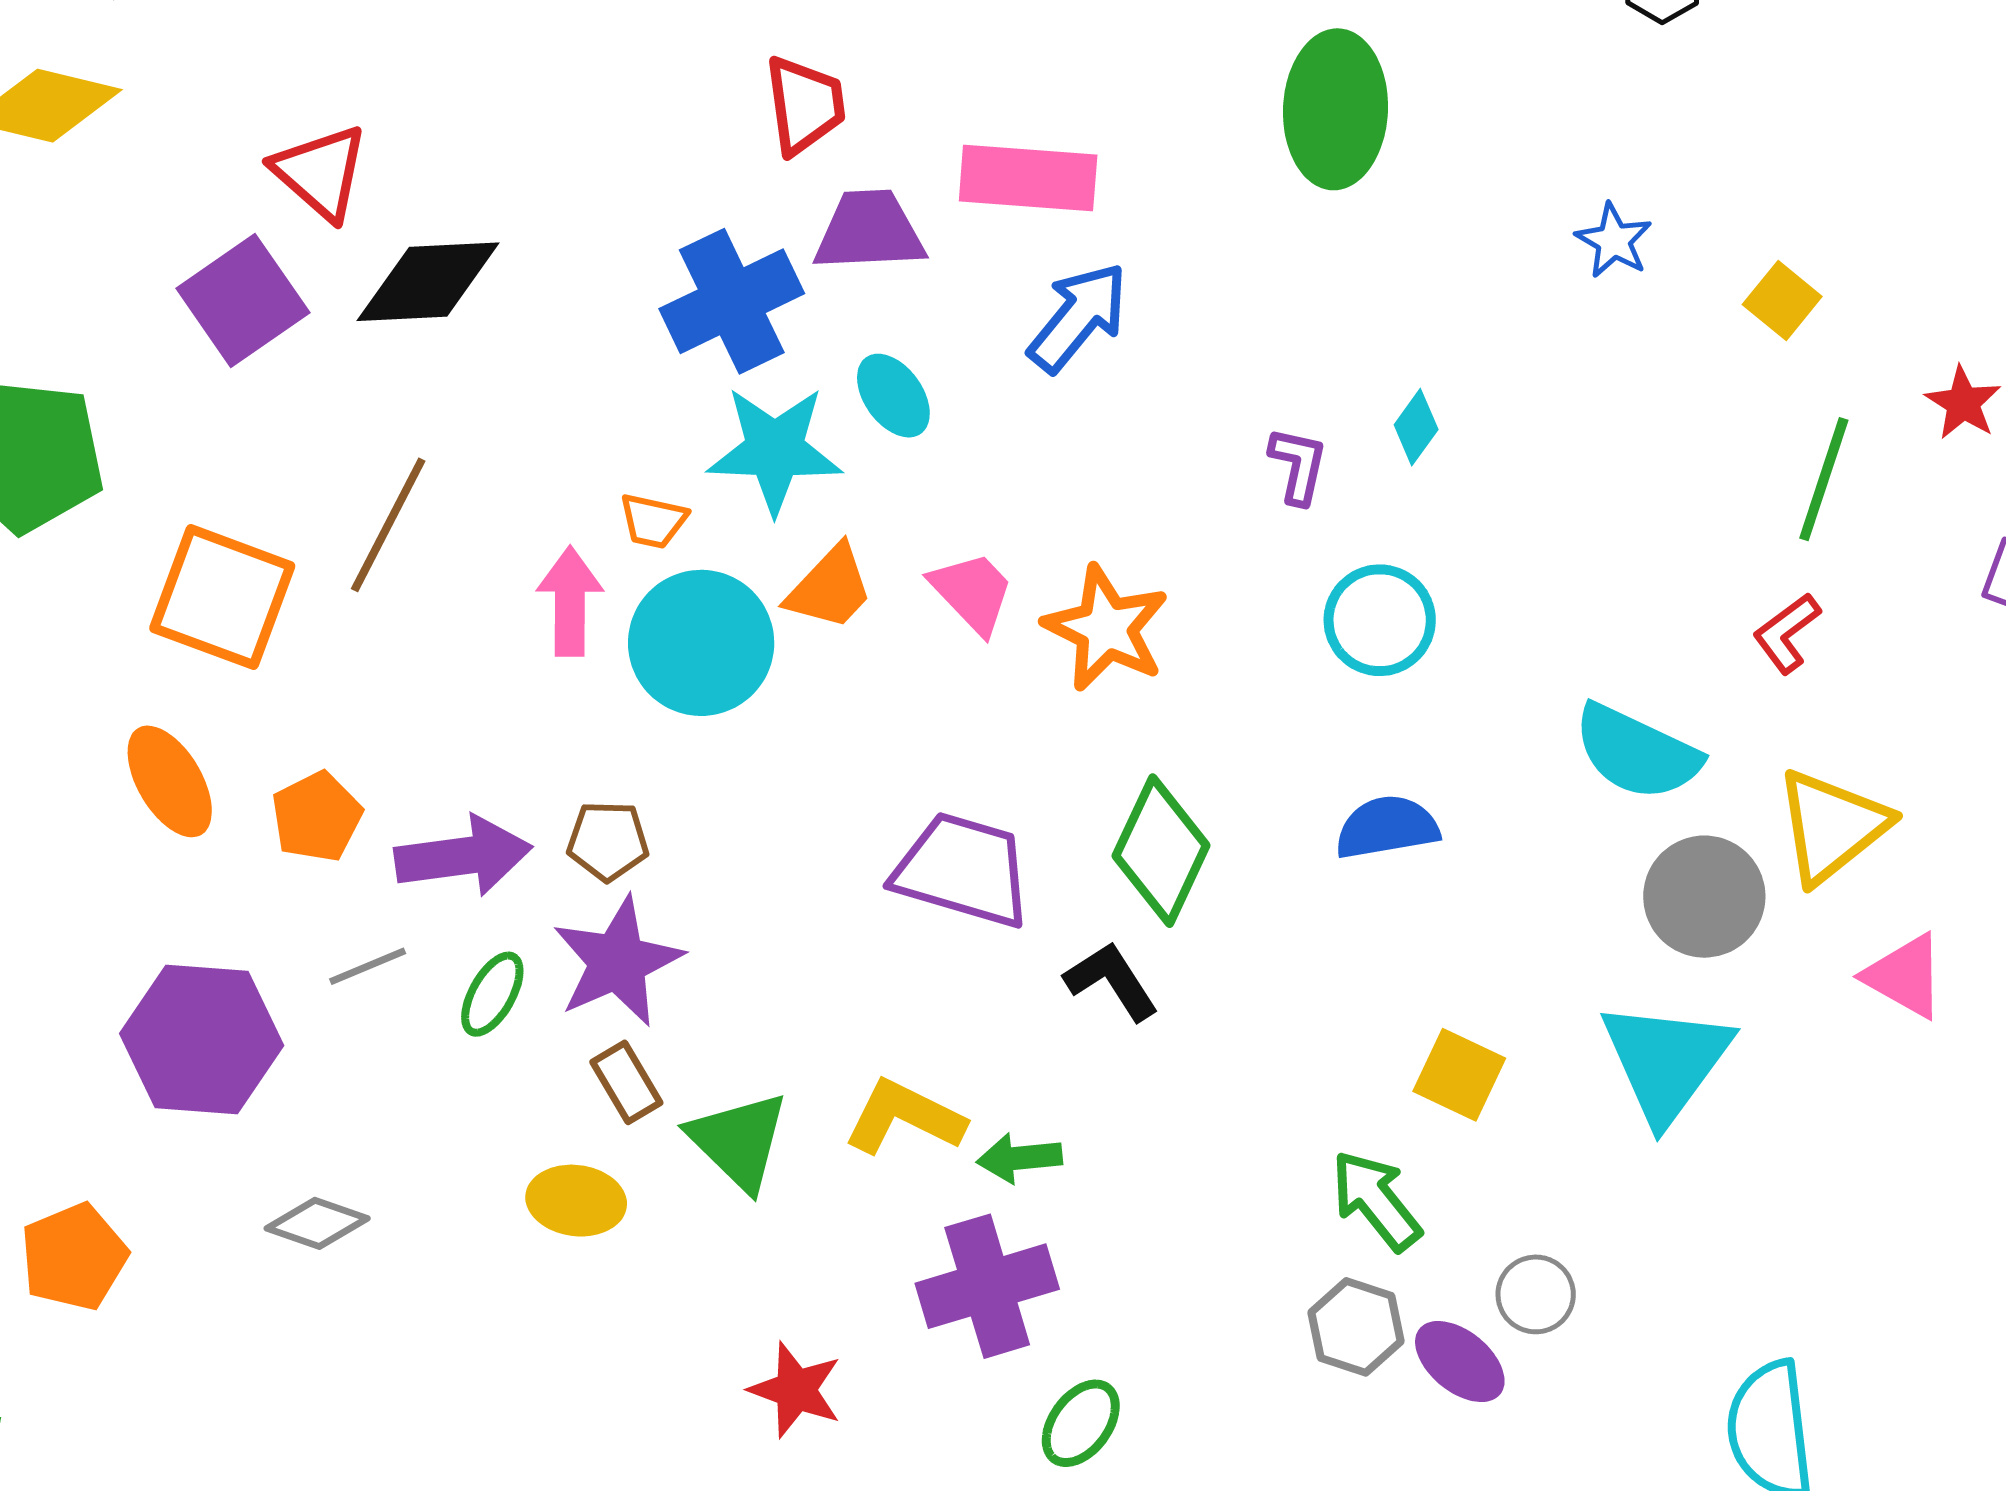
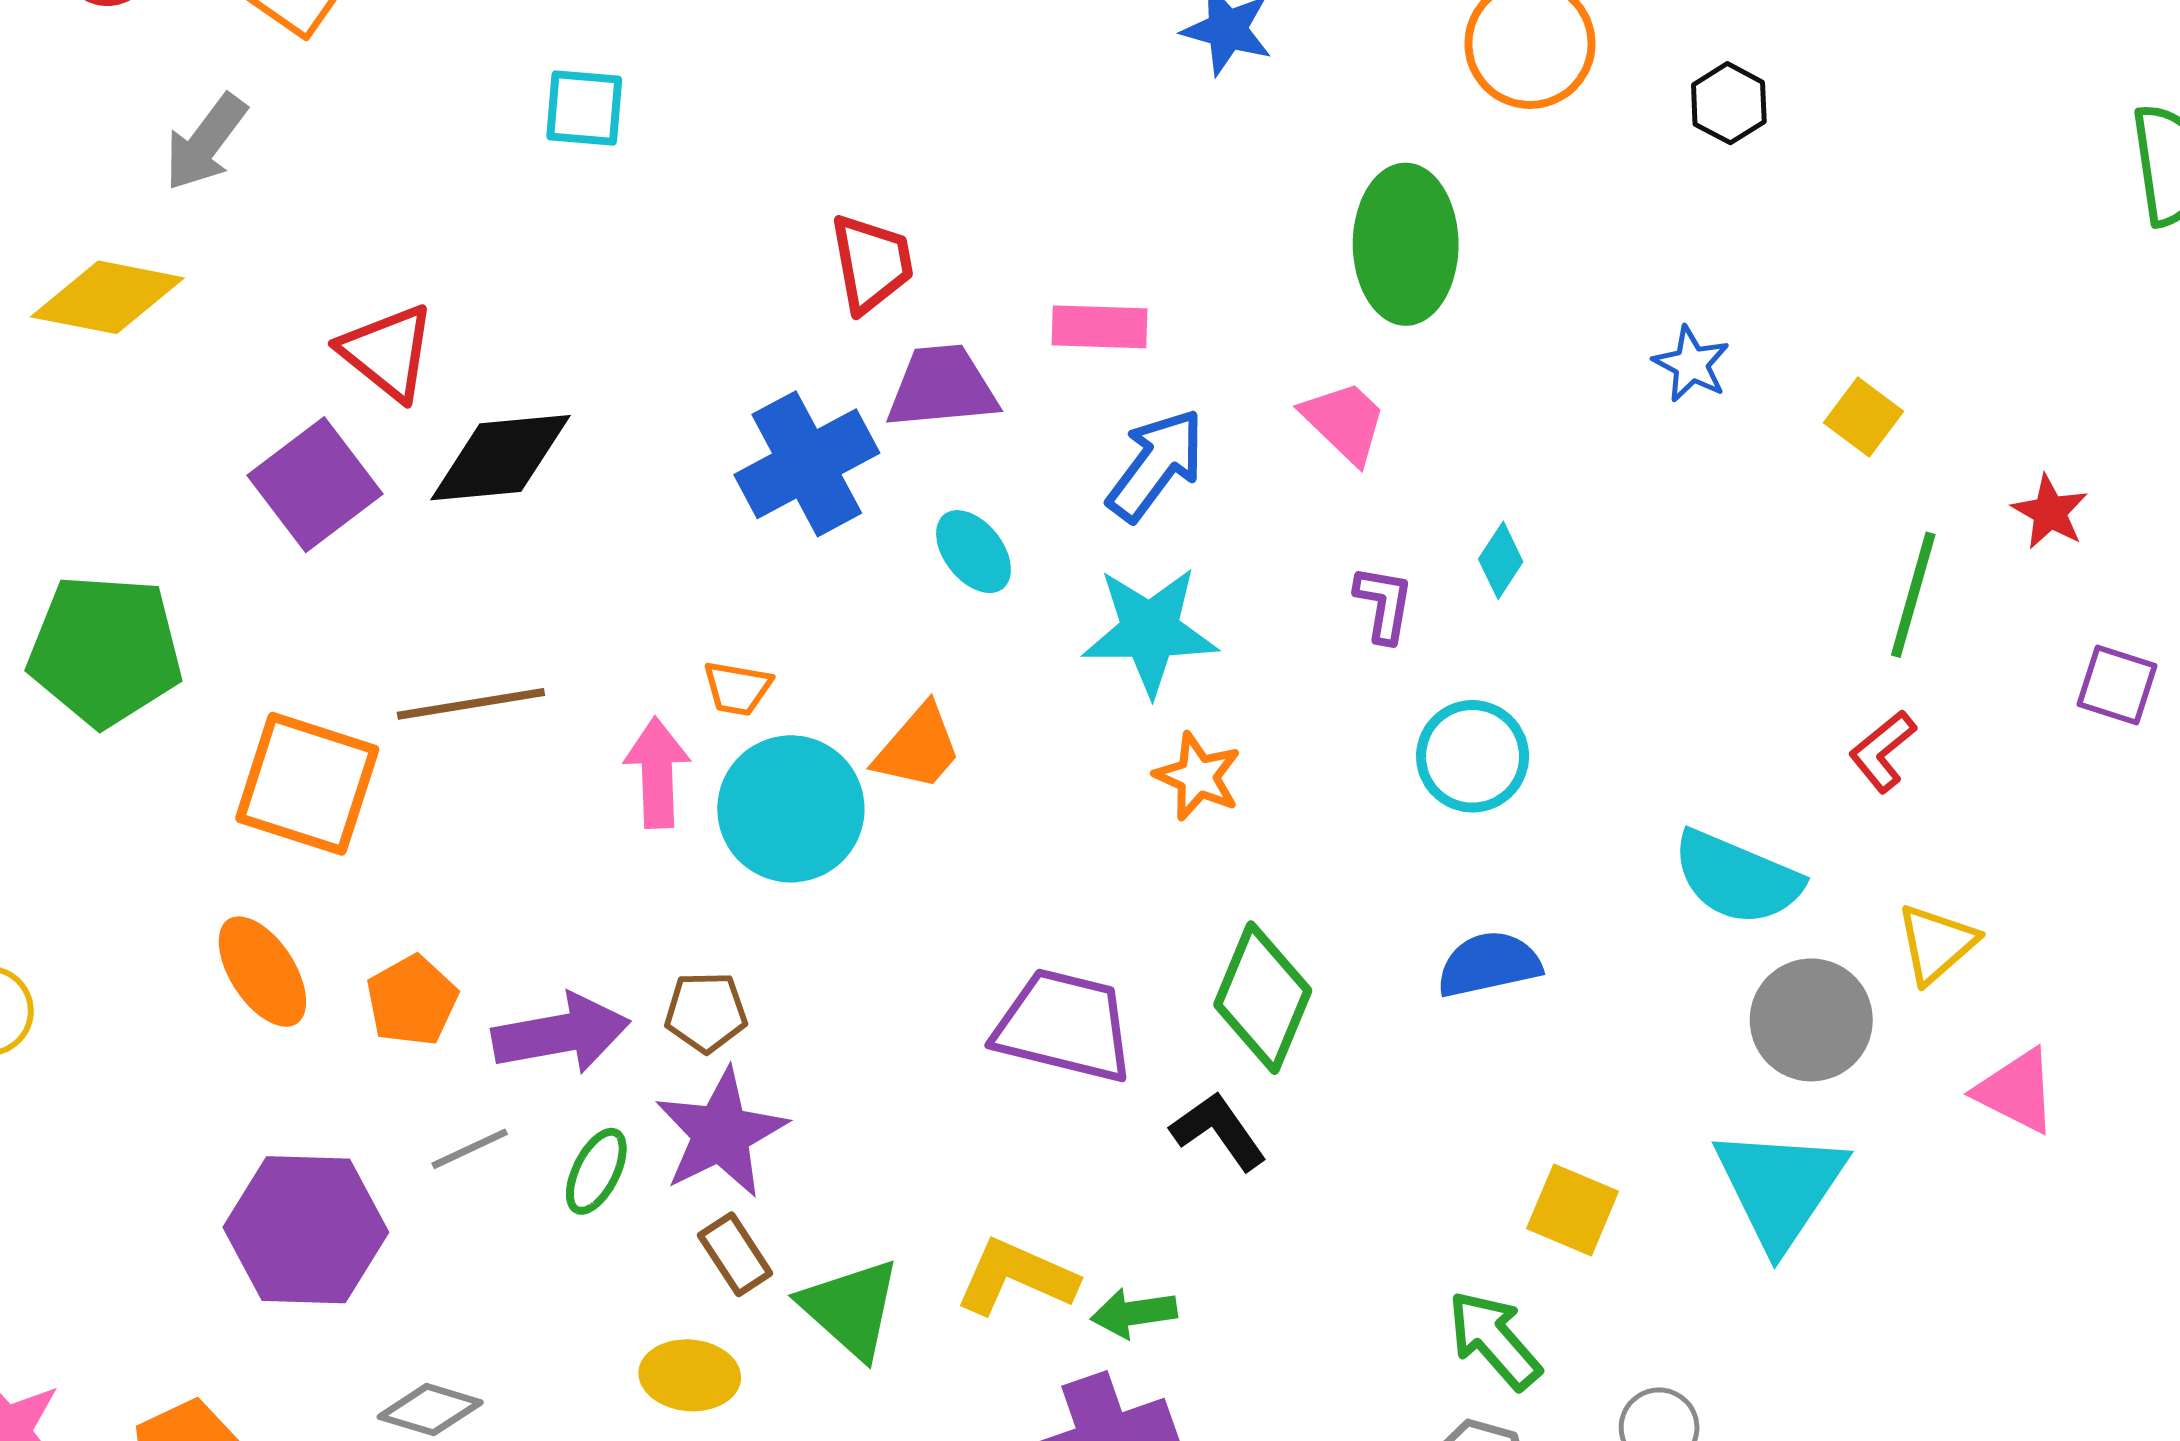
pink rectangle: (1028, 178) -> (1099, 327), size x0.7
cyan star: (775, 450) -> (1150, 631), moved
brown line: (388, 525) -> (471, 704), turned 56
pink trapezoid: (972, 592) -> (1344, 422), moved
orange star: (1106, 628) -> (1198, 776), size x0.7
yellow triangle: (1832, 826) -> (1936, 943), size x0.7

